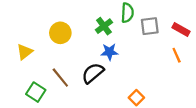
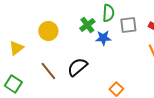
blue star: (110, 52) -> (103, 38), moved
green square: (36, 92) -> (13, 84), moved

